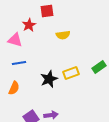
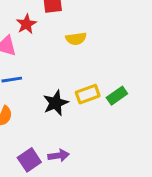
green rectangle: (99, 67) -> (117, 96), moved

